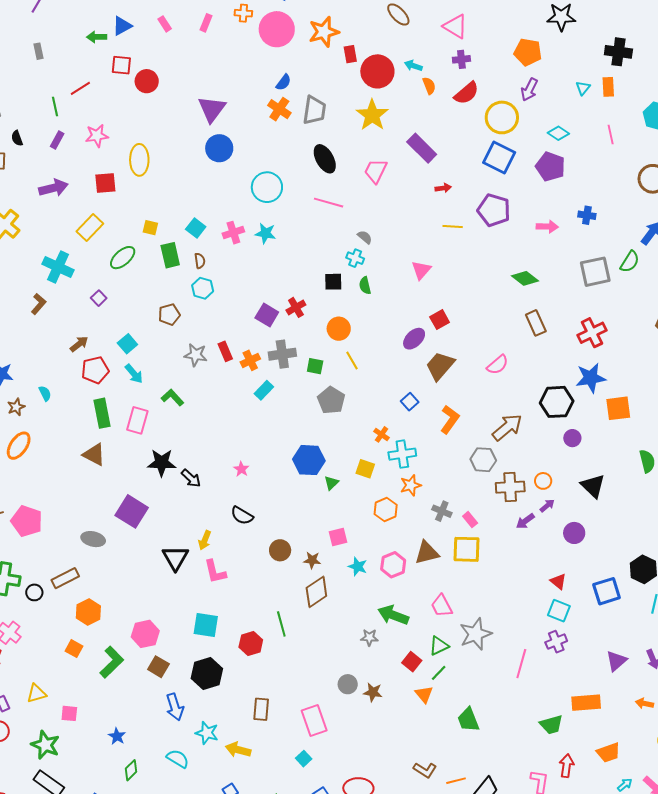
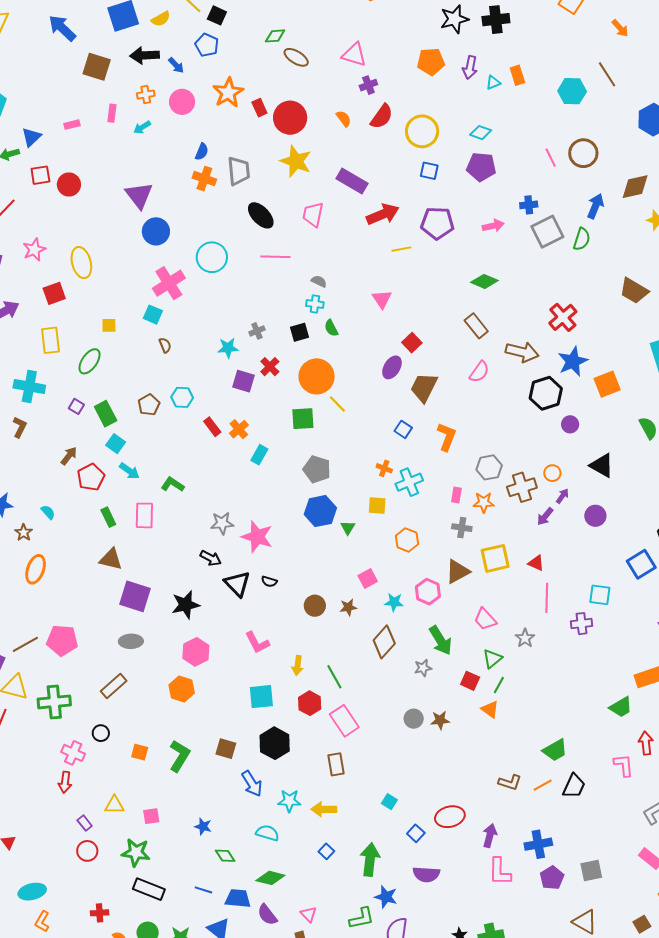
pink rectangle: (165, 24) -> (72, 125), turned -56
pink circle: (277, 29) -> (182, 102), size x0.7
black cross: (618, 52) -> (496, 20), moved
cyan arrow: (413, 66) -> (142, 127), moved, turned -36
cyan triangle: (583, 88) -> (493, 82), turned 42
purple arrow: (529, 90) -> (470, 67), moved
pink line: (611, 134) -> (551, 158), moved
blue square: (499, 157) -> (429, 171), size x0.6
red arrow: (443, 188) -> (383, 214), size x2.0
yellow rectangle: (90, 227) -> (50, 340), turned -36
pink cross: (233, 233) -> (169, 283), moved, size x1.5
cyan star: (265, 233) -> (228, 348), moved
green rectangle: (170, 255) -> (106, 414), moved
gray square: (595, 272) -> (547, 232), moved
cyan hexagon: (203, 288) -> (182, 397), moved
brown rectangle: (536, 323) -> (476, 326), moved
orange circle: (339, 329) -> (317, 376), size x1.5
gray cross: (282, 354) -> (257, 331), moved, size x0.6
gray star: (196, 355) -> (222, 523), moved
green square: (315, 366) -> (303, 419), size x1.4
gray pentagon: (331, 400) -> (317, 469), moved
green rectangle: (102, 413) -> (108, 517), size x0.7
brown arrow: (507, 427) -> (522, 352), moved, turned 68
black star: (162, 463) -> (186, 605), moved
pink star: (241, 469) -> (257, 537), size x2.0
orange star: (411, 485) -> (484, 502), moved, turned 30
purple square: (132, 511) -> (135, 596), moved
black semicircle: (242, 516) -> (269, 582), size x0.7
pink rectangle: (470, 520) -> (456, 495), moved, turned 63
yellow arrow: (205, 540) -> (298, 665), moved
black triangle: (175, 558) -> (237, 584), moved
red triangle: (558, 581) -> (536, 563), moved
black circle: (34, 592) -> (101, 733), moved
brown diamond: (316, 592) -> (384, 642), moved
orange hexagon: (88, 612) -> (182, 689), moved
green arrow: (393, 615) -> (441, 640), turned -128
pink hexagon: (145, 634) -> (196, 652), moved
gray star: (476, 634) -> (525, 638), size x0.6
purple cross: (556, 642) -> (582, 624), moved, turned 30
pink line: (521, 664) -> (547, 598), moved
yellow triangle: (36, 693) -> (114, 805), turned 30
green trapezoid: (468, 720) -> (555, 750), moved, turned -84
pink rectangle: (314, 721) -> (344, 721), moved
green diamond: (131, 770) -> (225, 856), turned -65

